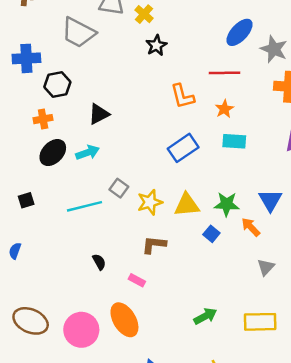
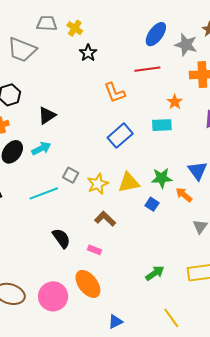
orange star: (224, 109) -> (175, 102), moved
brown L-shape: (154, 245) -> (105, 219), turned 45
black semicircle: (99, 262) -> (61, 238), size x1.5

